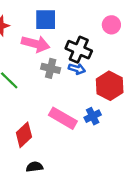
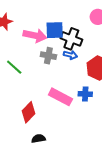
blue square: (46, 20) -> (55, 30), moved
blue cross: (93, 116) -> (85, 94), turned 32

